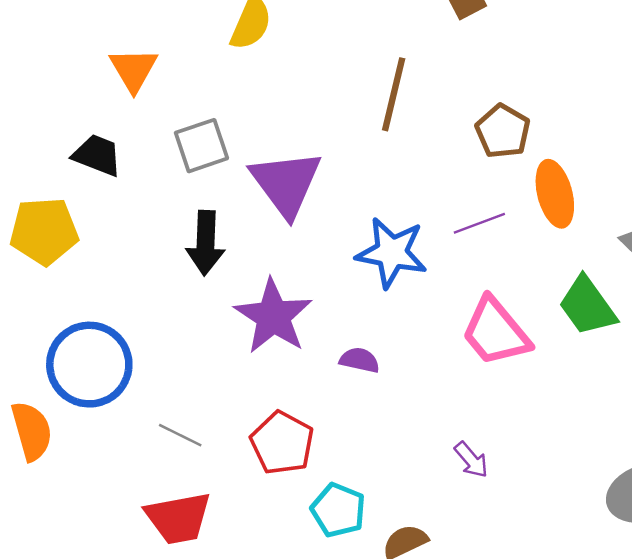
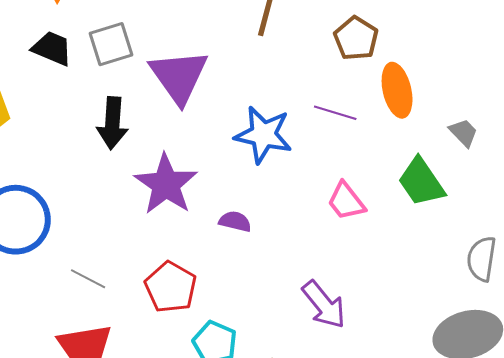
black trapezoid: (97, 155) -> (52, 48), moved
purple line: (479, 223) -> (335, 113), turned 36
pink trapezoid: (496, 332) -> (346, 201), size x0.7
purple arrow: (471, 460) -> (324, 305), size x1.6

